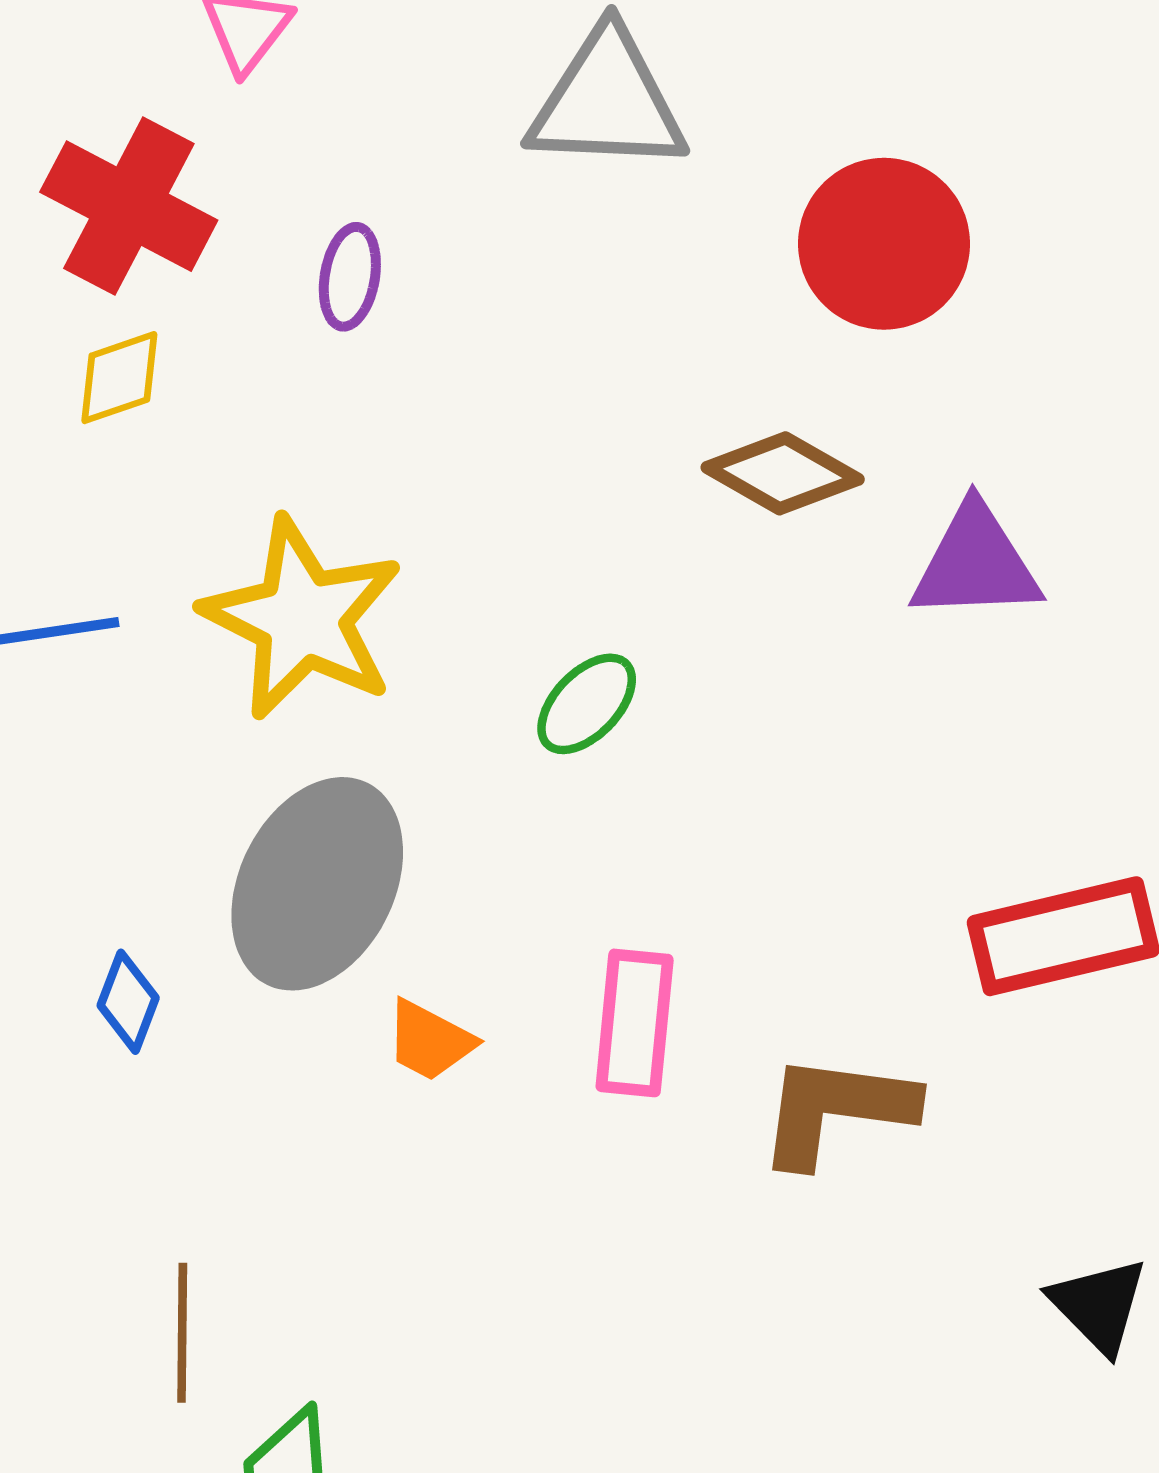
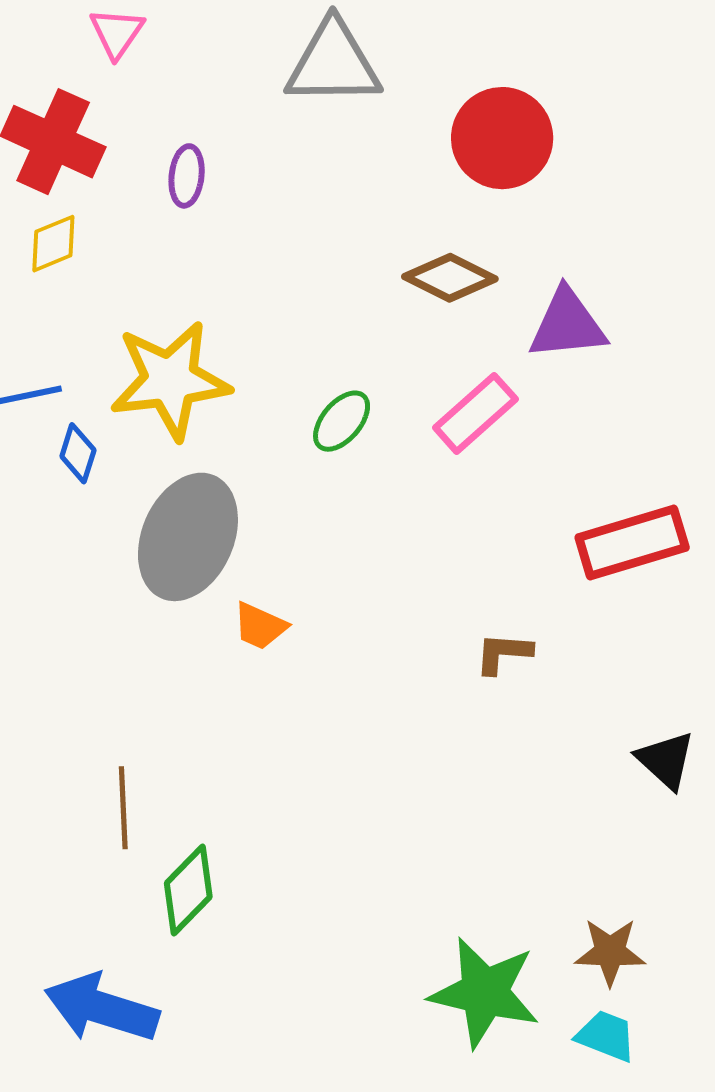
yellow star: (302, 618) -> (170, 380), turned -30
blue diamond: (128, 1002) -> (78, 453), moved
pink rectangle: (635, 1023) -> (475, 413), moved, turned 46
brown L-shape: (836, 1110) -> (503, 653), size x0.6

